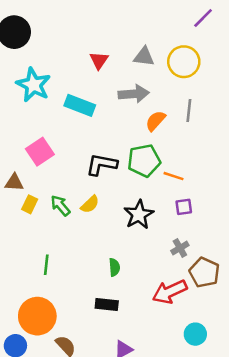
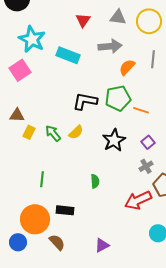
pink square: (40, 152) -> (20, 70), moved
purple square: (184, 207) -> (148, 142), moved, turned -32
black rectangle: (107, 305) -> (65, 210), moved

